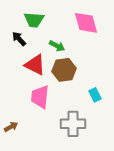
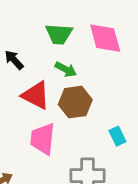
green trapezoid: (34, 20) -> (59, 34), moved

